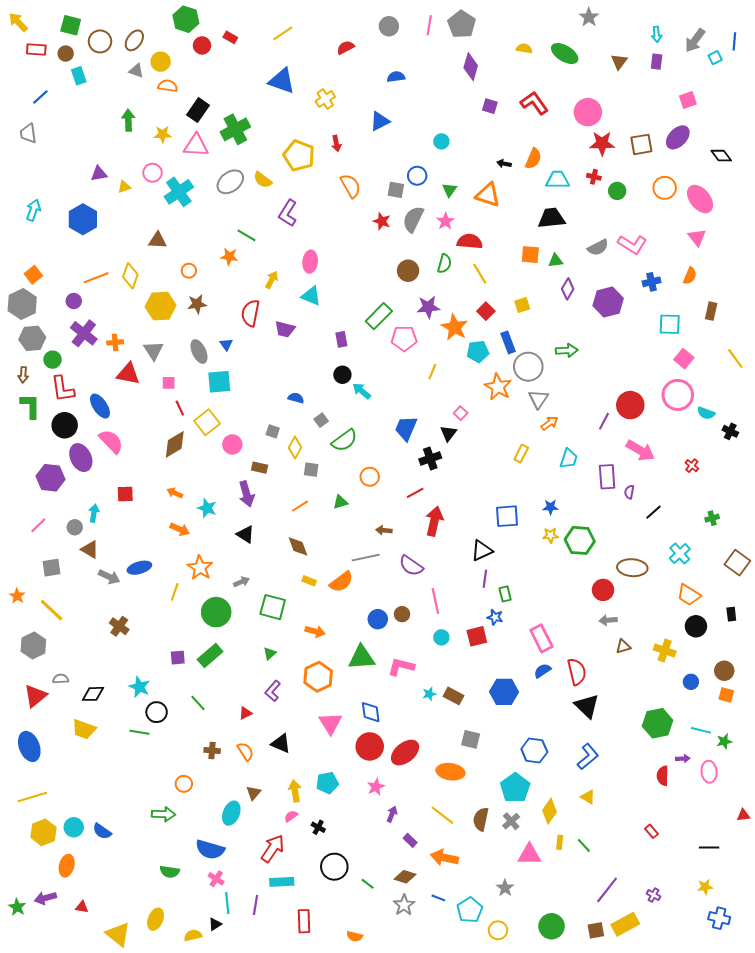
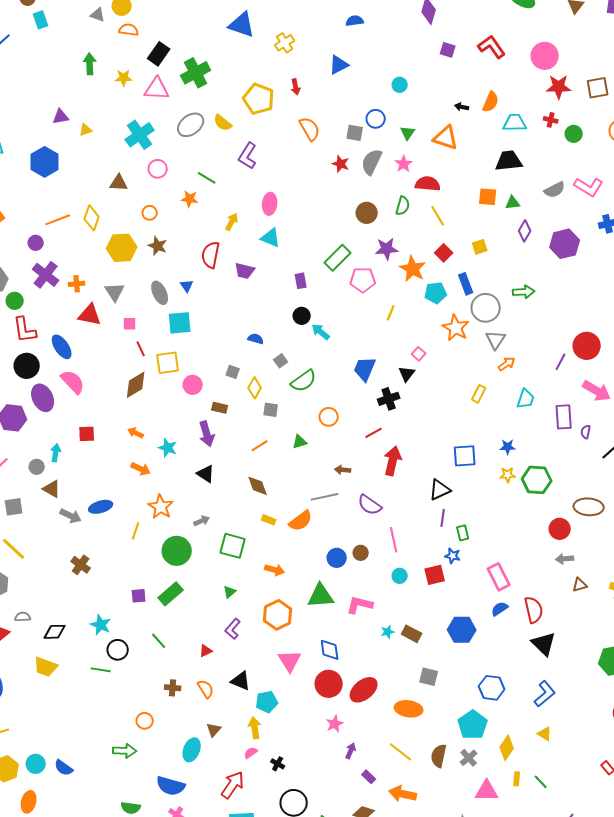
pink circle: (153, 173) -> (158, 169), moved
brown star: (197, 304) -> (158, 246), turned 30
yellow square: (207, 422) -> (168, 363), turned 30
cyan pentagon: (327, 783) -> (267, 702), moved

